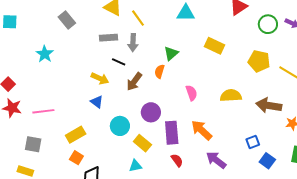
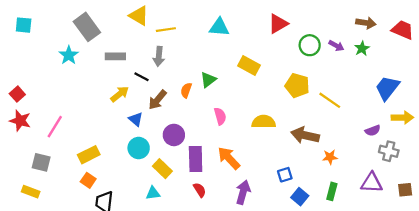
yellow line: (138, 18) -> (166, 30), turned -66
gray rectangle: (67, 20) -> (87, 27), size x1.4
gray rectangle: (109, 38) -> (115, 56), moved
green triangle: (171, 53) -> (208, 80), moved
cyan star: (45, 54) -> (69, 55), moved
yellow arrow: (100, 78) -> (120, 94), turned -66
blue triangle: (97, 102) -> (136, 119), moved
pink line: (43, 111) -> (55, 127), turned -55
purple arrow: (216, 160) -> (243, 192), turned 65

